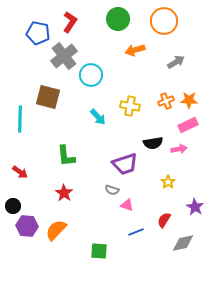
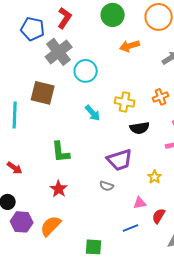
black semicircle: (153, 143) -> (140, 128), moved
yellow star: (168, 182) -> (155, 177), moved
pink triangle: (127, 205) -> (140, 203), moved, turned -32

